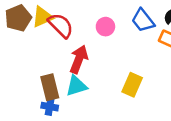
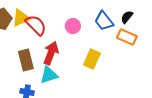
yellow rectangle: (132, 85) -> (92, 59), moved
brown rectangle: (50, 87) -> (26, 60), moved

